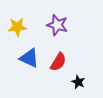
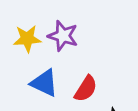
purple star: (57, 25) -> (63, 36), moved

